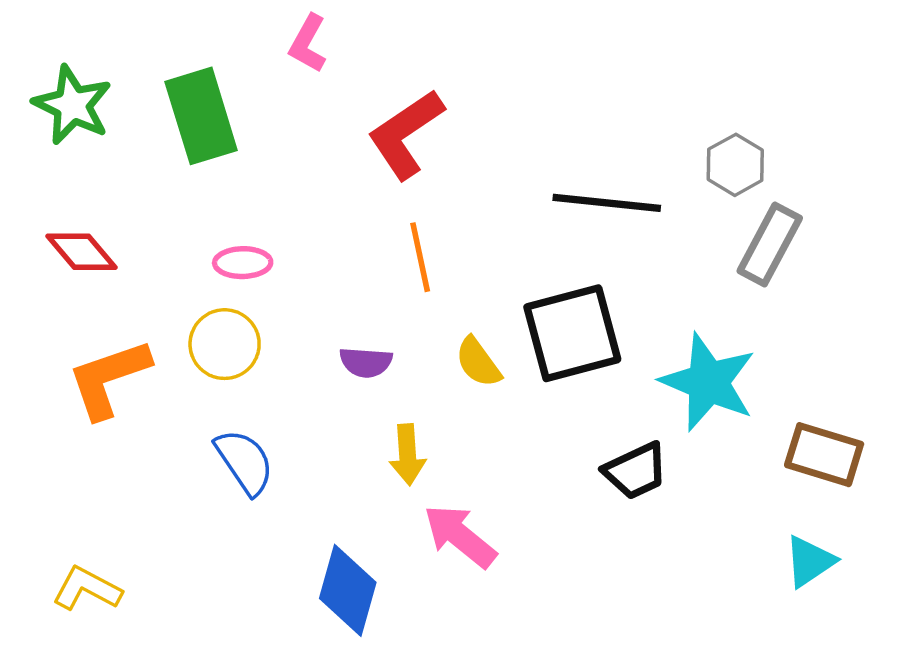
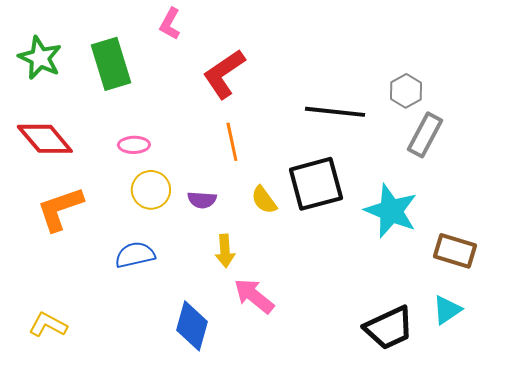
red diamond: (82, 252) -> (45, 139), size x1.4
yellow circle: (225, 344) -> (151, 190), moved
blue semicircle: (245, 462) -> (135, 255), turned -69
black trapezoid: (636, 471) -> (389, 328), moved, size x1.4

